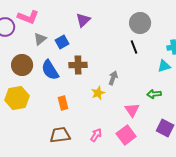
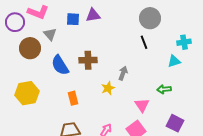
purple triangle: (83, 20) -> (93, 15), turned 35
gray triangle: (40, 39) -> (50, 34), turned -32
blue square: (62, 42) -> (73, 19), moved, turned 32
brown circle: (22, 65) -> (30, 48), moved

